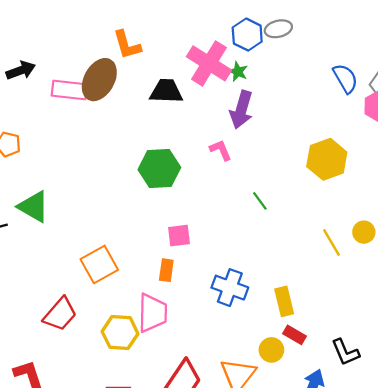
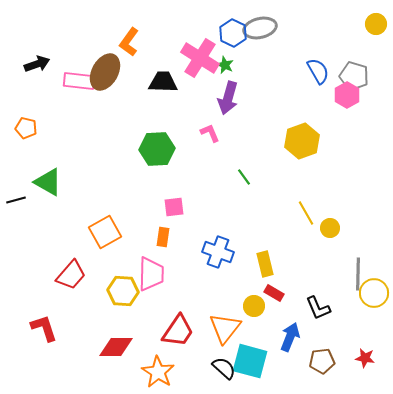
gray ellipse: (278, 29) -> (260, 28), size x1.4
orange L-shape: (127, 45) -> (129, 42), turned 52
yellow circle: (364, 232) -> (330, 228), moved

